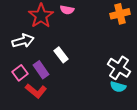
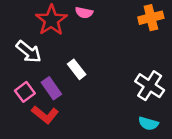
white arrow: (23, 41) -> (29, 52), turned 55
cyan semicircle: (118, 87) -> (148, 123), moved

